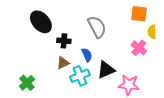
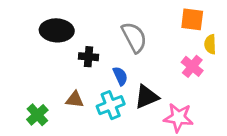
black ellipse: (41, 22) -> (57, 30), turned -45
brown triangle: (63, 63) -> (75, 100), moved, turned 32

